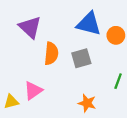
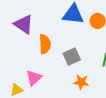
gray square: (81, 58) -> (72, 57), moved

